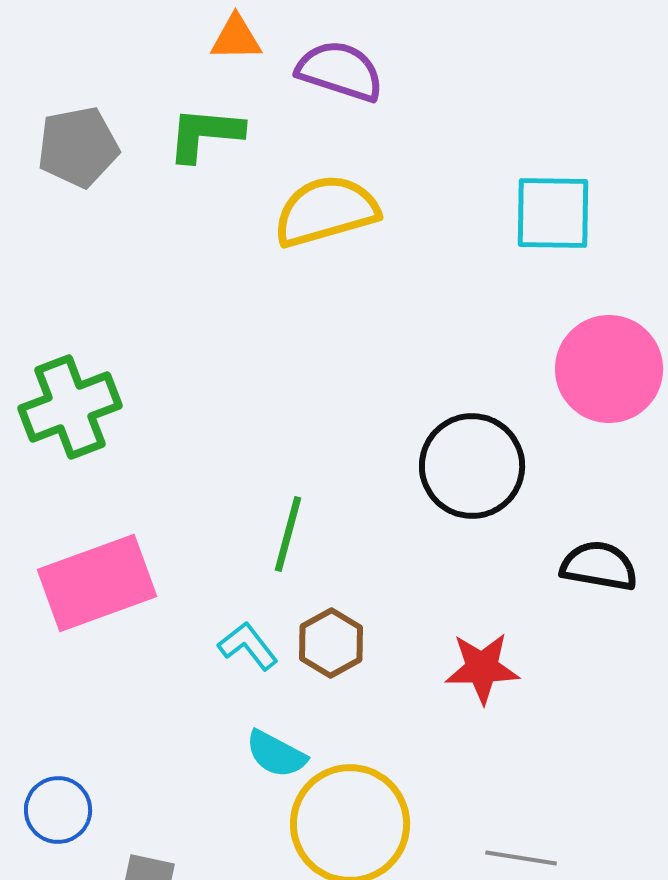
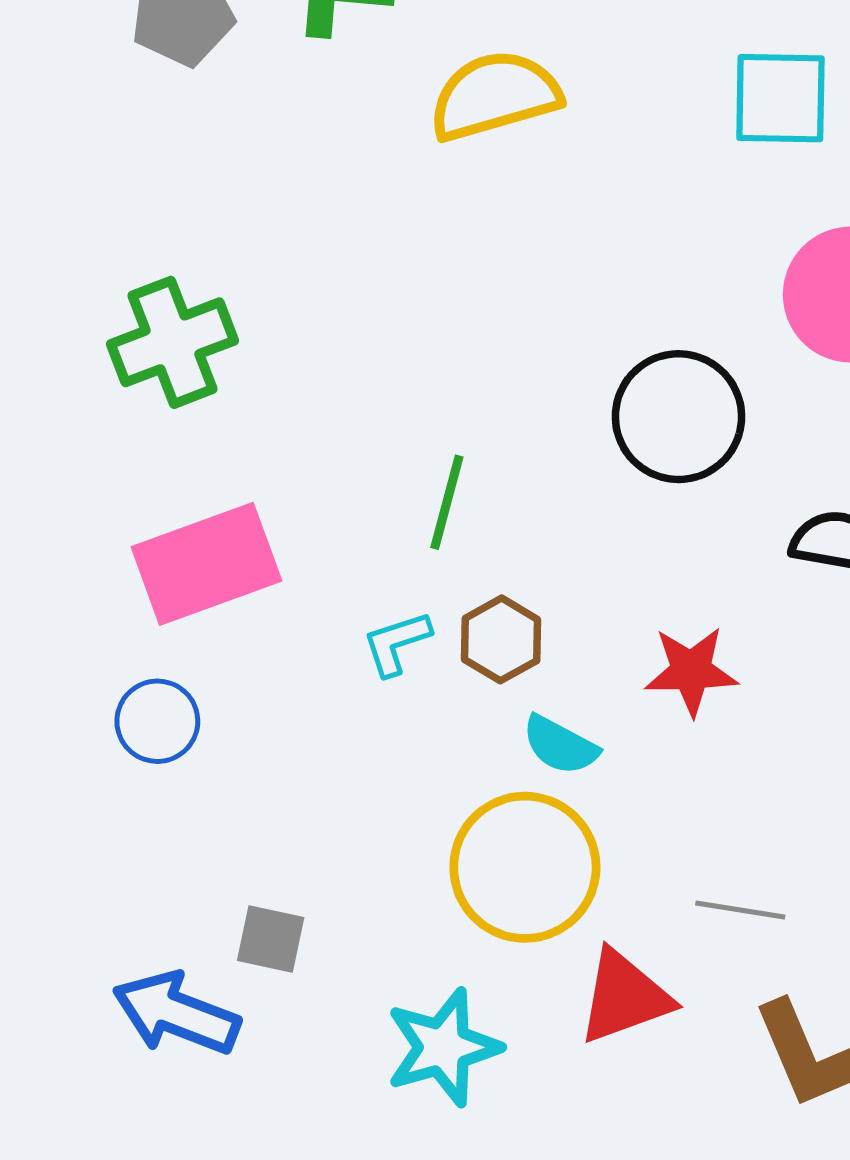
cyan L-shape: (248, 646) -> (397, 643), turned -70
cyan semicircle: (276, 754) -> (560, 745), moved
blue circle: (58, 810) -> (157, 721), moved

